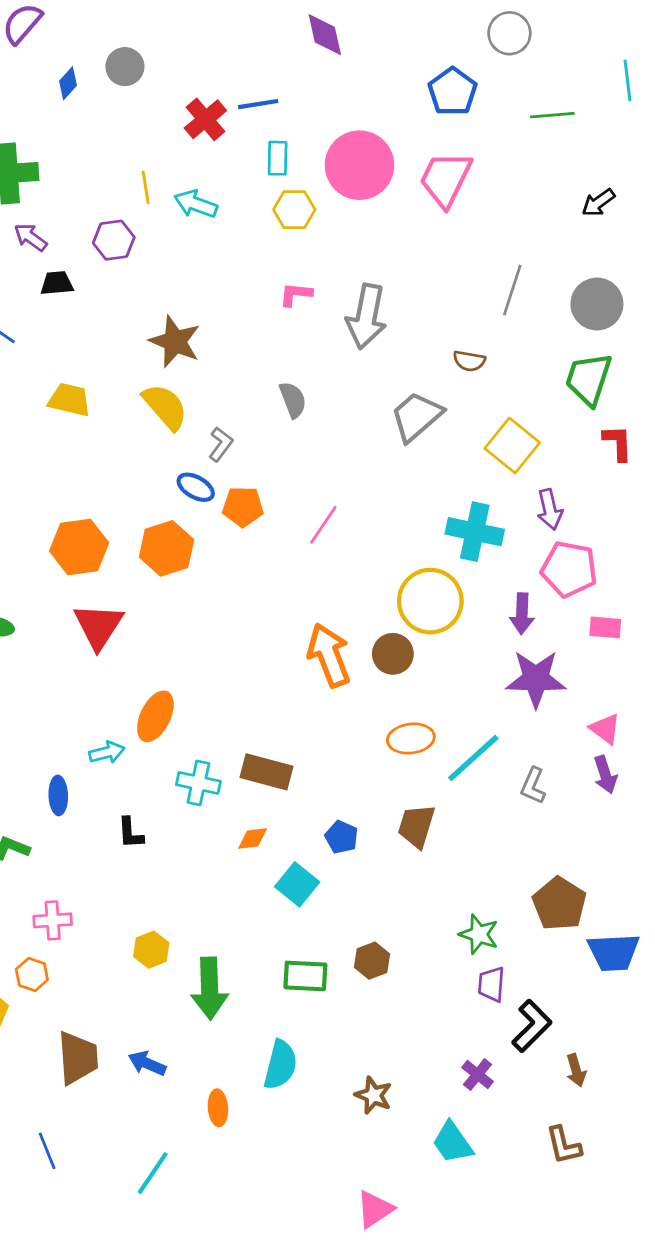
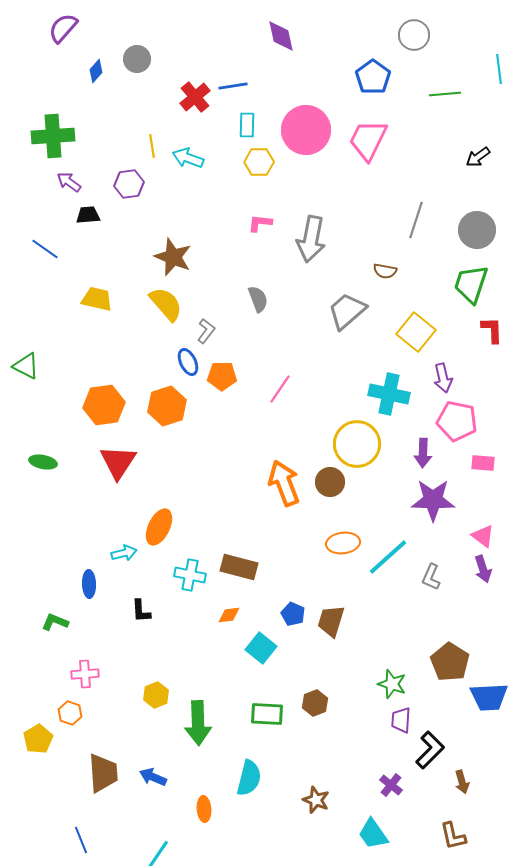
blue ellipse: (196, 487) -> (188, 362), turned 36
brown trapezoid: (416, 826) -> (331, 621), moved

